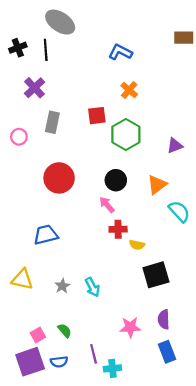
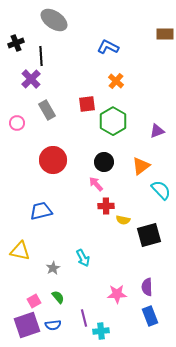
black line: (46, 50) -> (41, 56), moved
gray rectangle: (52, 122) -> (47, 110), turned -42
black square: (156, 275) -> (149, 235), moved
gray star: (62, 286) -> (53, 268), moved

